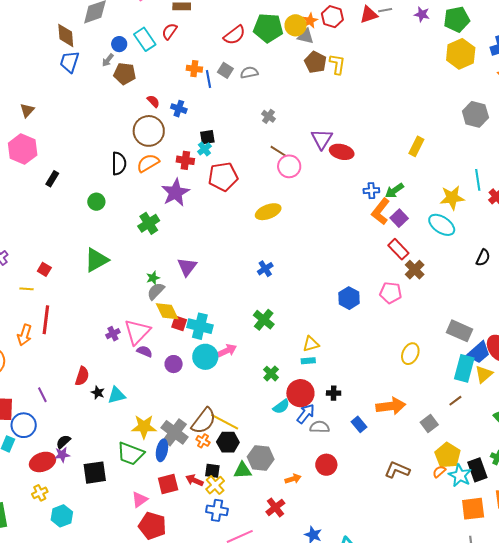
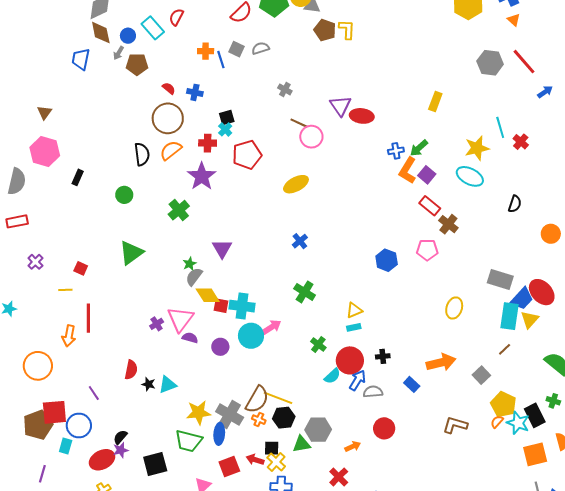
brown diamond: (66, 35) -> (101, 33), moved

